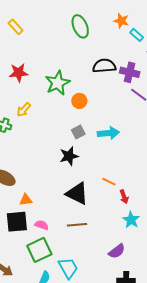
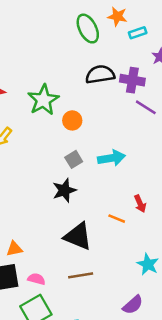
green ellipse: (80, 26) -> (88, 29), moved
cyan rectangle: (137, 35) -> (138, 33), turned -56
red arrow: (124, 197) -> (140, 204), moved

